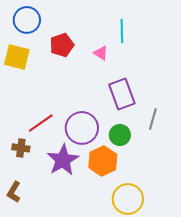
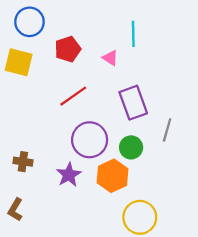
red line: (41, 123) -> (73, 96), moved
purple star: (63, 160) -> (69, 175), size x0.7

